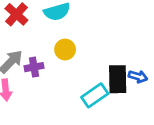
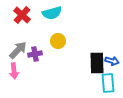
cyan rectangle: (95, 95) -> (108, 83), moved, turned -60

